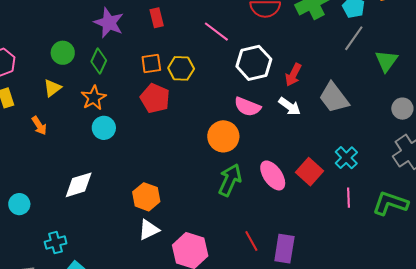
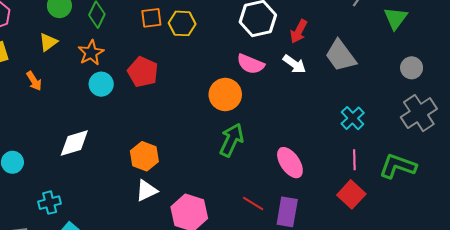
red pentagon: (155, 98) -> (143, 72), moved
red square: (310, 172) -> (351, 194), moved
pink ellipse: (273, 175) -> (290, 163), moved
red line: (251, 241) -> (253, 204), turned -30

